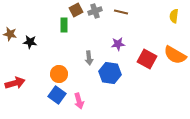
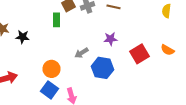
orange semicircle: (175, 55) -> (168, 50), size x0.6
gray arrow: (89, 58) -> (82, 53), turned 64
red square: (147, 59) -> (140, 54), turned 30

